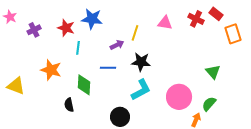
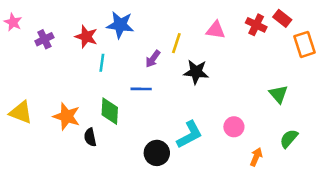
purple arrow: (117, 45) -> (153, 59), turned 152
black star: (141, 62) -> (196, 72), moved
orange star: (51, 70) -> (67, 116), moved
cyan L-shape: (141, 90) -> (189, 135), moved
pink circle: (179, 97) -> (234, 127), size x0.6
green semicircle: (209, 104) -> (289, 139), moved

